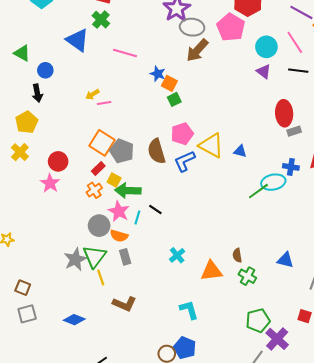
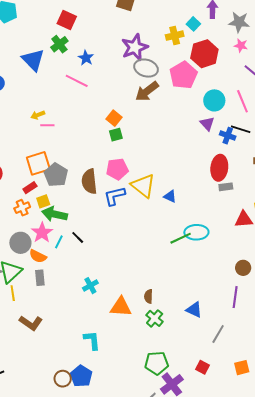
blue star: (158, 74) -> (86, 58), moved
orange square: (102, 143) -> (38, 163), turned 30
blue cross: (291, 167) -> (228, 136), moved
yellow square: (114, 180) -> (43, 201), turned 32

